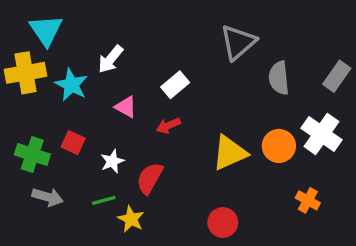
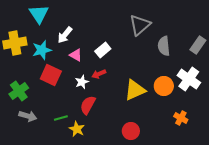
cyan triangle: (46, 30) -> (39, 14), moved
cyan star: (71, 85) -> (42, 50), turned 30
pink triangle: (126, 107) -> (76, 55), moved
red square: (73, 143) -> (51, 75), moved, size x1.5
green cross: (32, 154) -> (19, 91), turned 36
white star: (112, 161) -> (82, 82), moved

